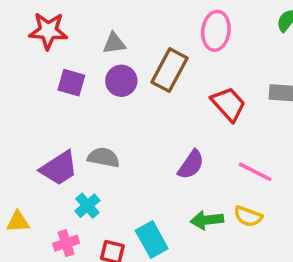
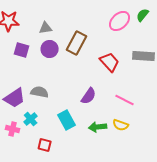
pink ellipse: (216, 31) -> (120, 21), moved, turned 40
cyan rectangle: (152, 240) -> (67, 120), moved
pink cross: (66, 243) -> (13, 129), moved, turned 32

